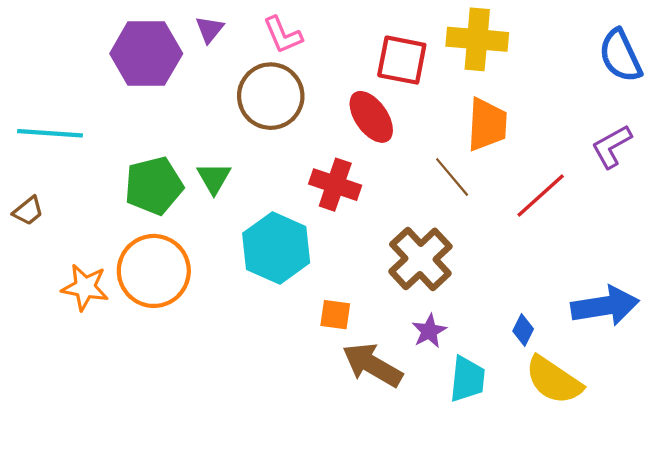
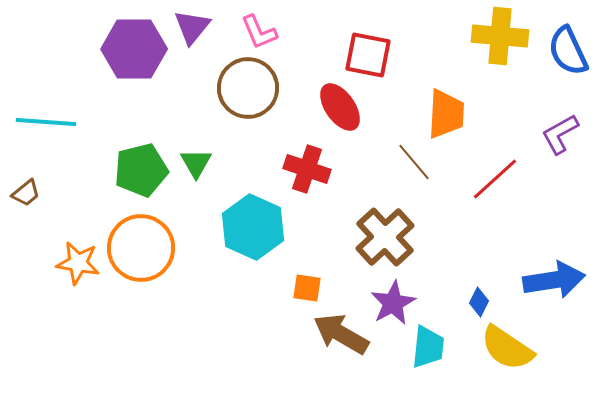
purple triangle: (210, 29) -> (192, 27), size x1.4
yellow cross: (477, 39) -> (500, 36), moved
purple star: (429, 331) -> (393, 303), size x1.4

